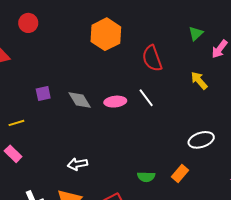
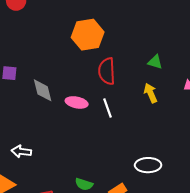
green triangle: (196, 33) -> (155, 62), moved, turned 42
red semicircle: (152, 58) -> (107, 71), moved
yellow arrow: (199, 80) -> (151, 93), moved

